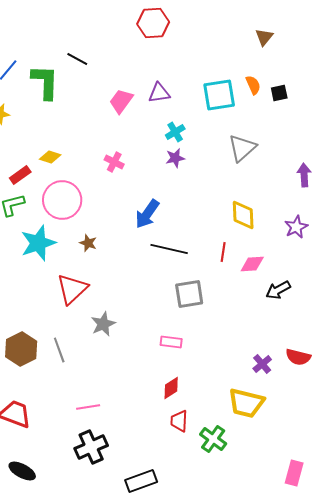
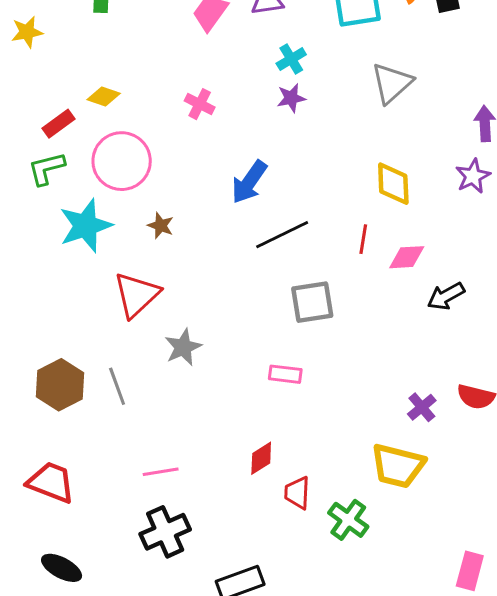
purple star: (296, 227) -> (473, 176), moved
black line: (169, 249) -> (282, 235), turned -39
red diamond: (171, 388) -> (261, 458), moved

